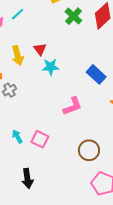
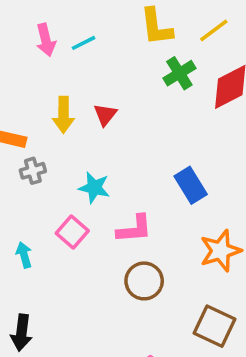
cyan star: (51, 67) -> (94, 188), moved
pink square: (40, 139) -> (72, 232), moved
brown circle: (89, 150) -> (144, 281), moved

